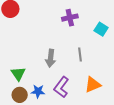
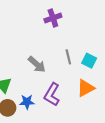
cyan square: (101, 29) -> (89, 61), moved
gray arrow: (51, 58) -> (37, 64), turned -48

